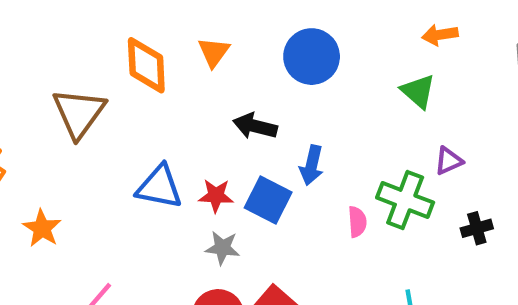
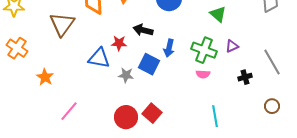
red star: (216, 196) -> (119, 43), moved
green cross: (405, 200) -> (204, 50), moved
pink semicircle: (357, 222) -> (203, 74), moved, turned 96
gray star: (222, 248) -> (126, 75), moved

